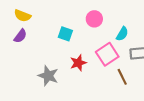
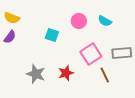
cyan semicircle: (122, 34) -> (105, 21), moved, turned 88
red star: (78, 63) -> (66, 73), moved

